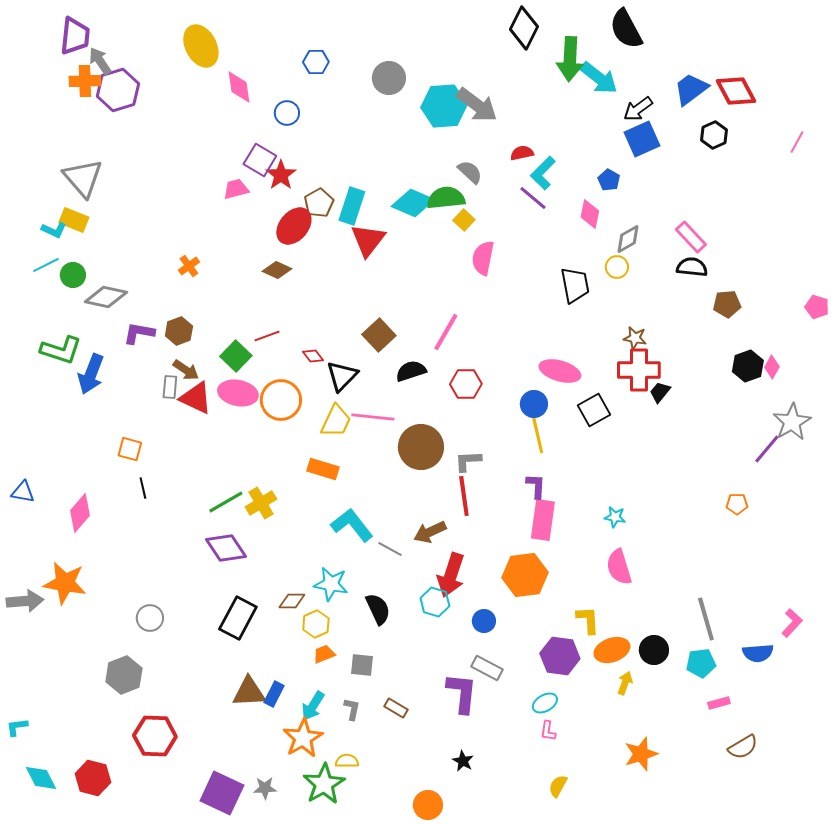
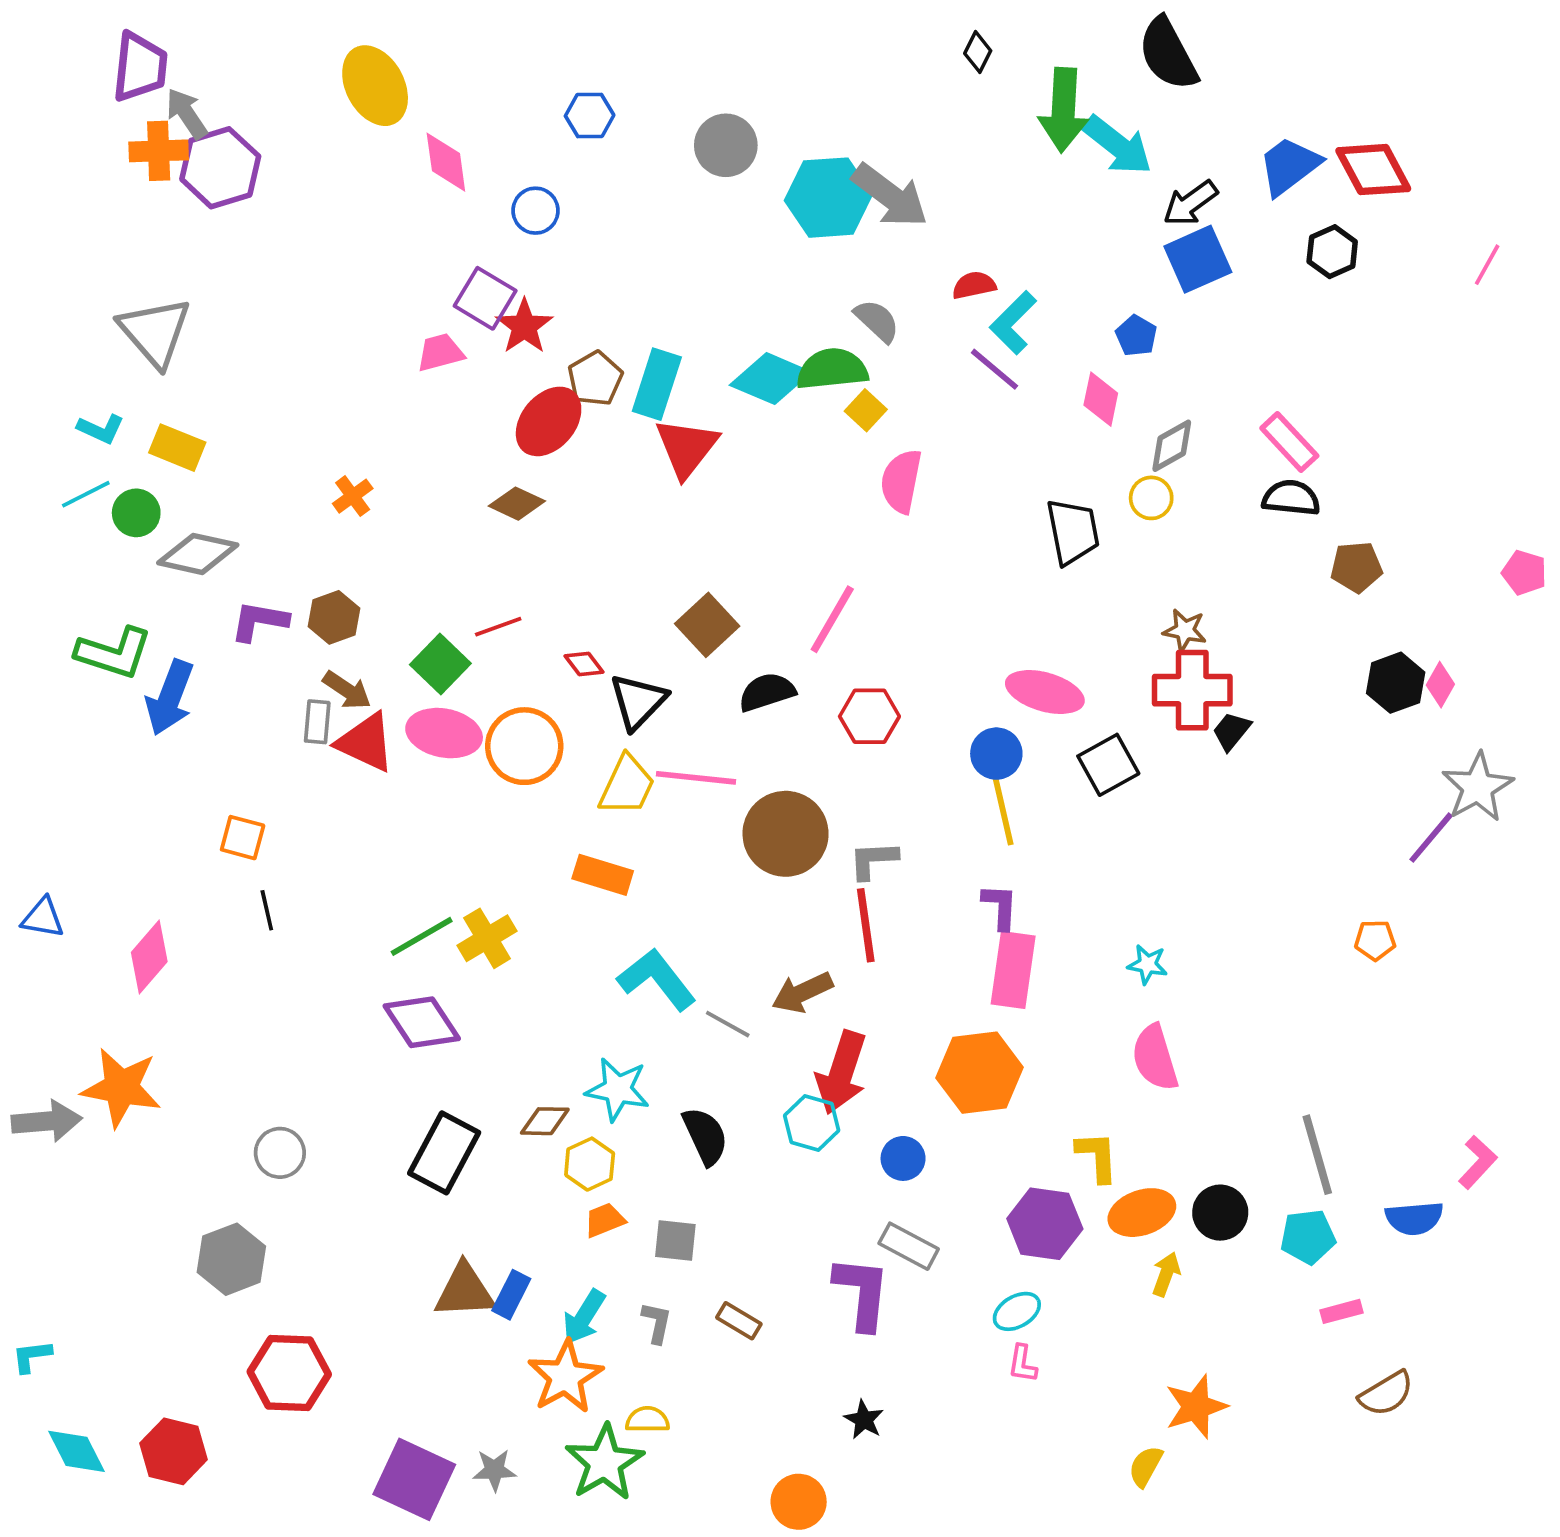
black diamond: (524, 28) -> (978, 52), size x0.5
yellow rectangle: (74, 220) -> (177, 448), moved
yellow semicircle: (558, 786) -> (1146, 1466), moved

